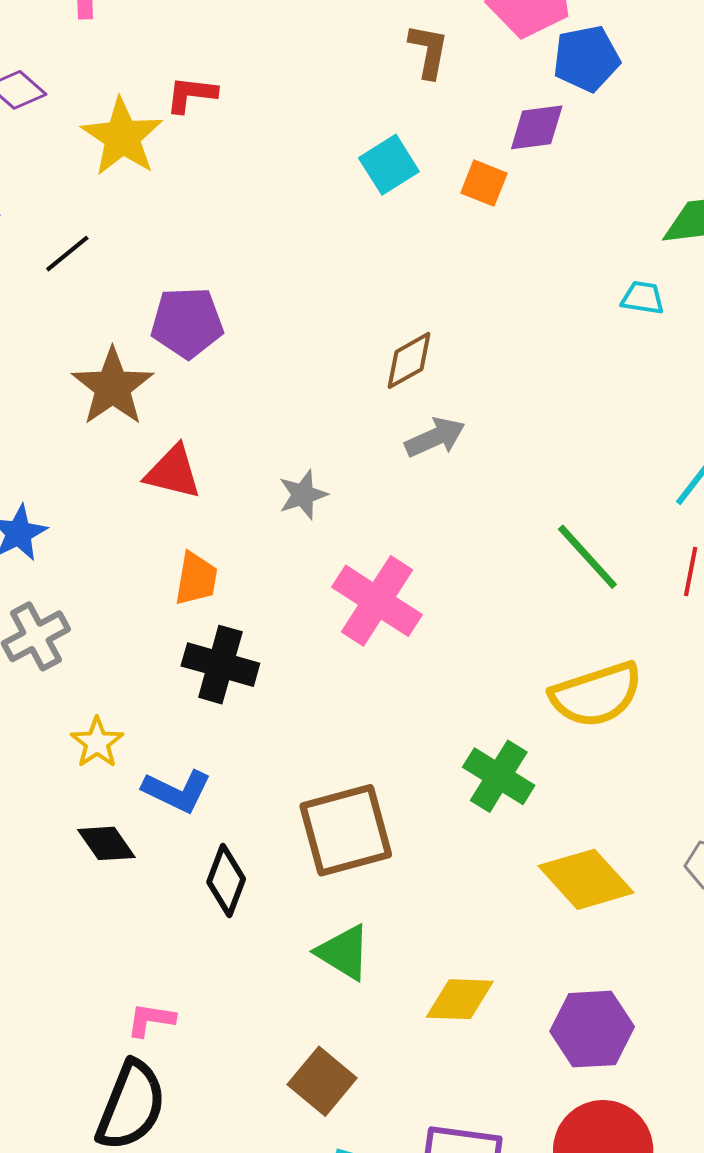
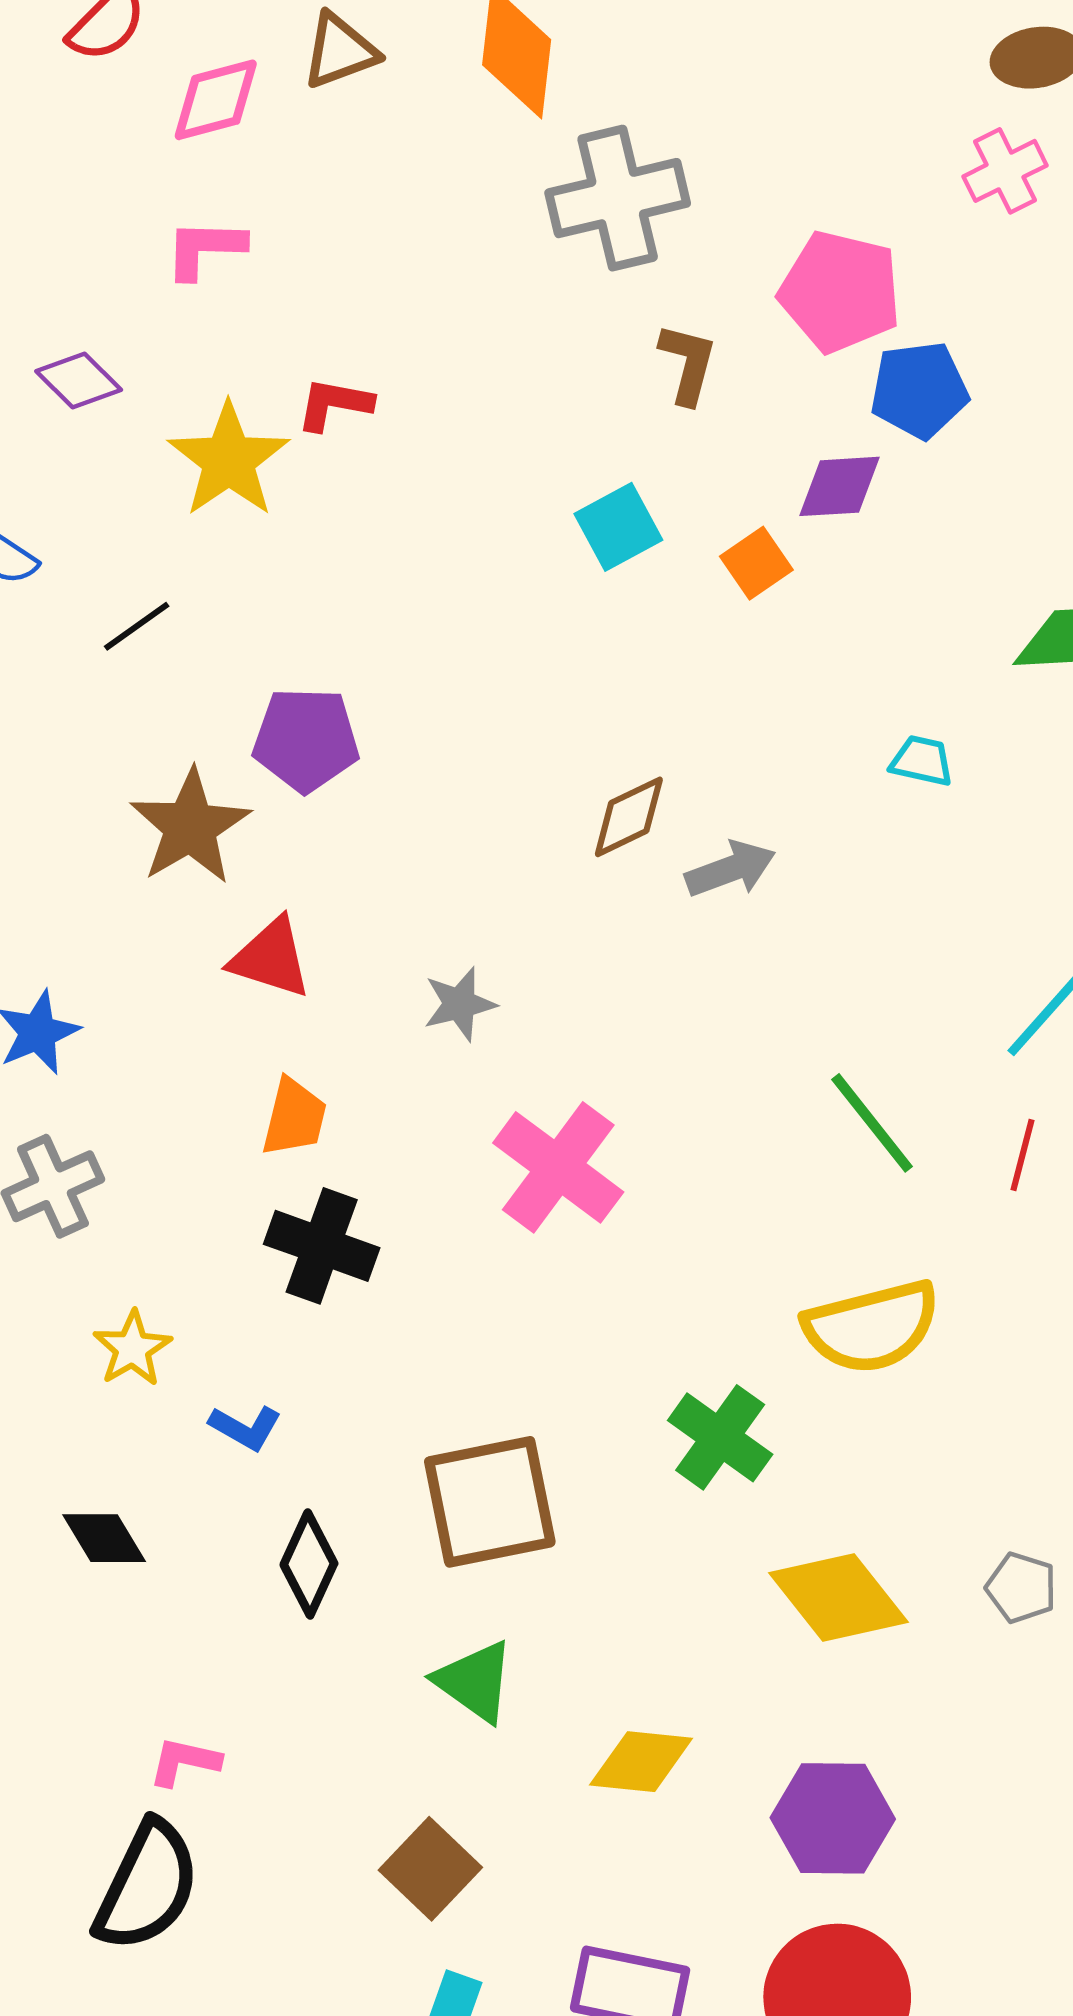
orange square: (484, 183) -> (756, 563), turned 30
cyan trapezoid: (643, 298) -> (922, 761), moved
gray arrow: (435, 437) -> (730, 869), moved
blue L-shape: (177, 791) -> (245, 1428), size x0.7
black diamond: (106, 843) -> (104, 1538), moved

